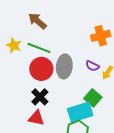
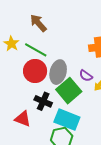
black cross: (40, 97) -> (43, 101), moved, turned -30
green square: (93, 98) -> (69, 91), moved, size x1.4
cyan rectangle: (80, 112) -> (67, 120), turned 30

